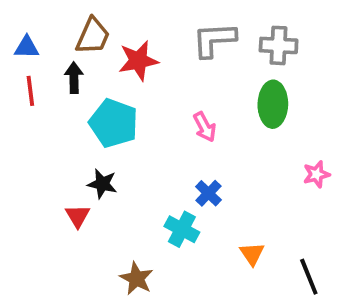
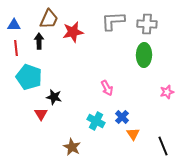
cyan pentagon: (114, 123) -> (29, 77), moved
pink arrow: (205, 127) -> (107, 88), moved
blue cross: (208, 193) -> (122, 117), moved

